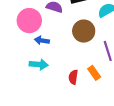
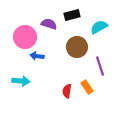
cyan arrow: (39, 64) -> (21, 81), moved

